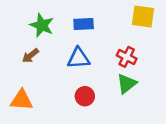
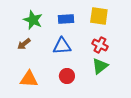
yellow square: (143, 16) -> (99, 16), moved
orange triangle: (22, 100) -> (29, 79), moved

